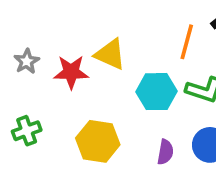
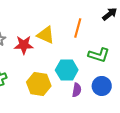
orange line: (187, 42) -> (78, 28), moved
cyan hexagon: (156, 92) -> (67, 70), moved

